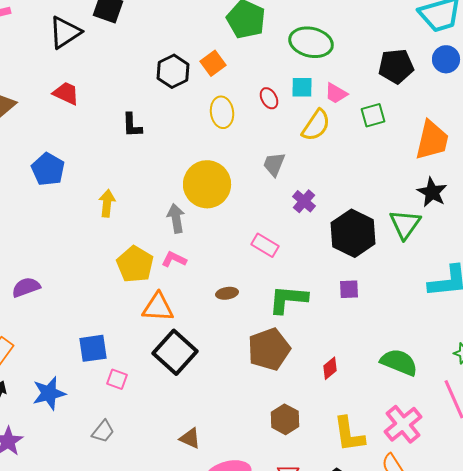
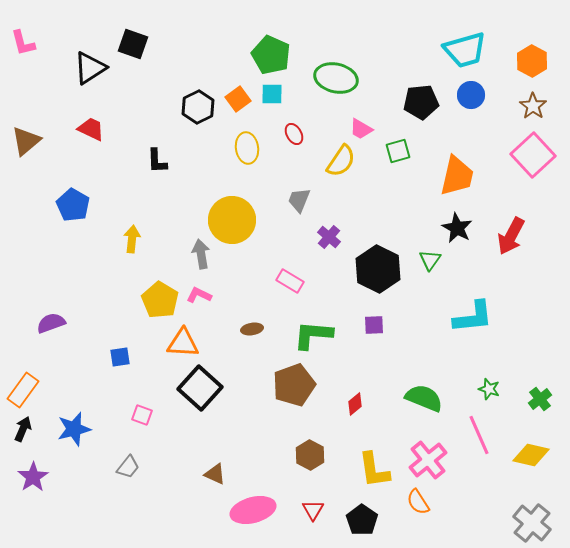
cyan square: (302, 87) -> (272, 94), moved
green triangle: (405, 224) -> (430, 260), size x0.7
blue square: (93, 348) -> (120, 357), moved, size x0.7

